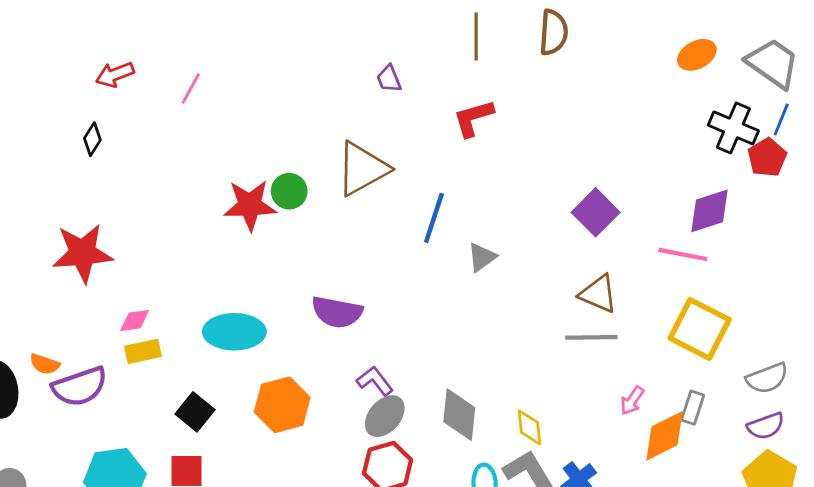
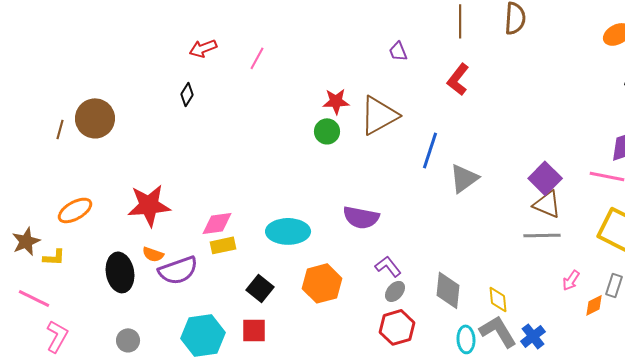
red L-shape: (473, 118) -> (458, 79), turned -36
red star: (250, 205) -> (336, 101), moved, size x0.7
purple square: (596, 212) -> (545, 178), moved
red star: (83, 253) -> (149, 205), moved
gray triangle: (482, 257) -> (464, 178), size x1.4
pink diamond: (135, 321) -> (217, 223), size x1.4
gray ellipse: (385, 416) -> (395, 291), size x0.7
orange diamond: (664, 436) -> (594, 305), size x0.6

